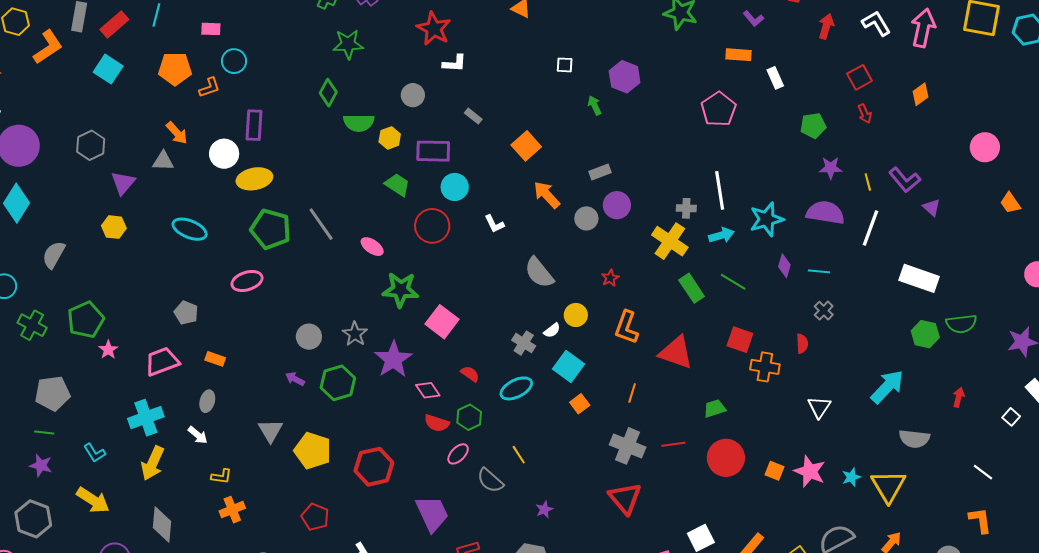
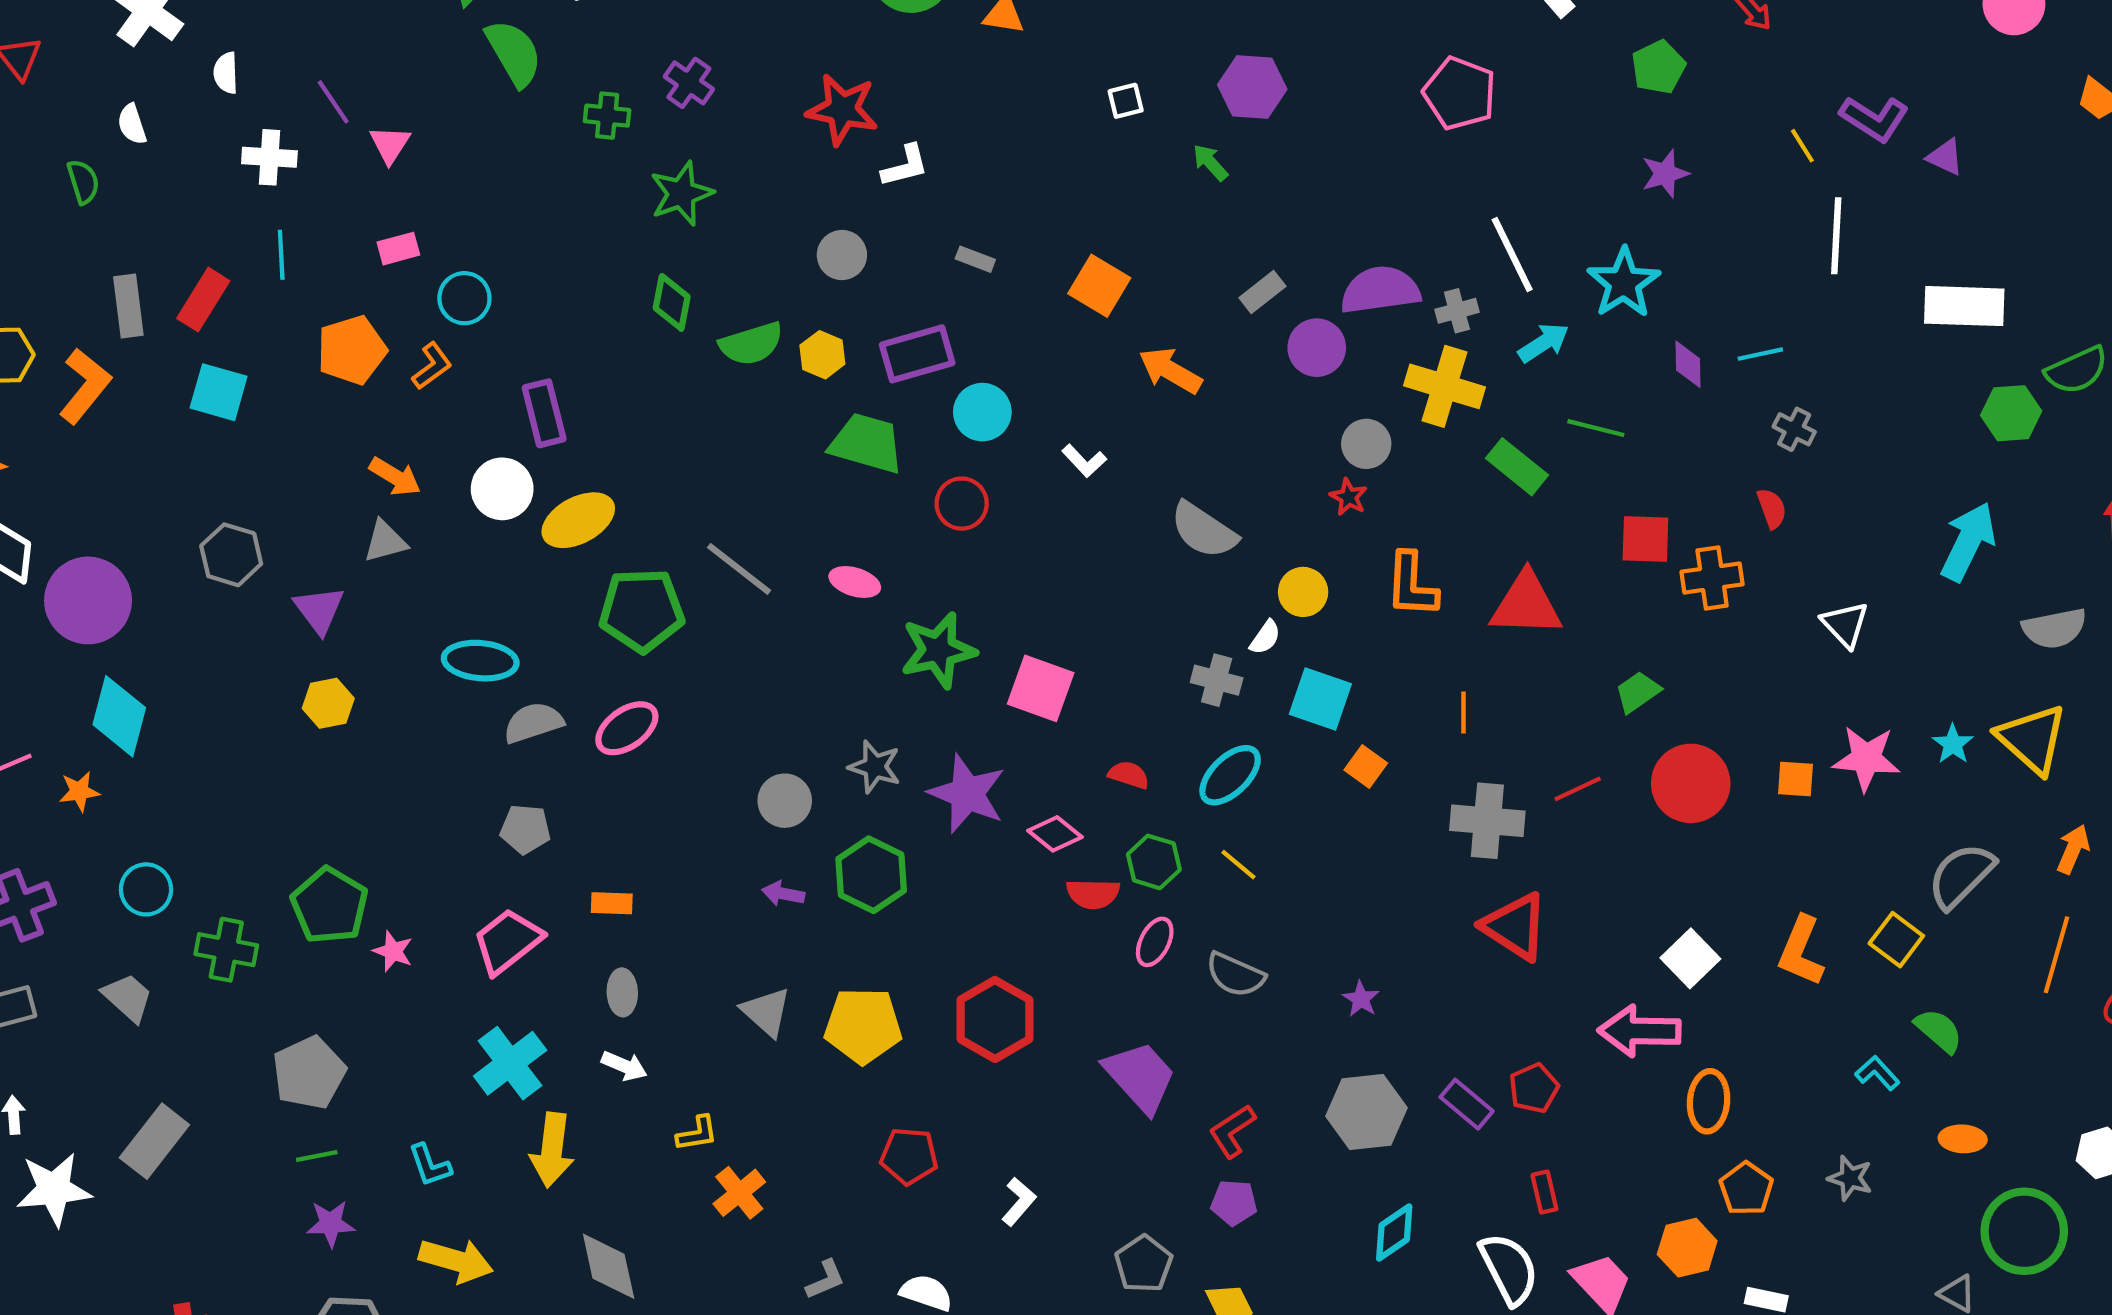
purple star: (831, 168) -> (1665, 174), moved
green trapezoid: (397, 185) -> (867, 443), size x1.4
purple semicircle: (825, 213) -> (1380, 290), moved
gray circle: (586, 218) -> (1366, 444), moved
red circle: (432, 226) -> (962, 504), size x0.7
gray semicircle: (54, 255) -> (533, 723), moved, turned 60
cyan L-shape: (95, 453) -> (430, 1165), turned 30
yellow line: (519, 455) -> (1239, 865), moved

